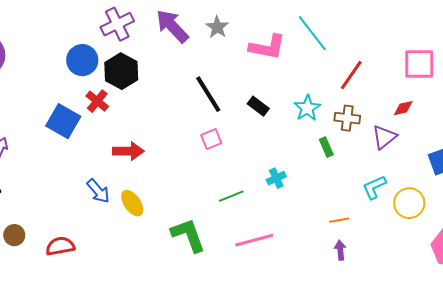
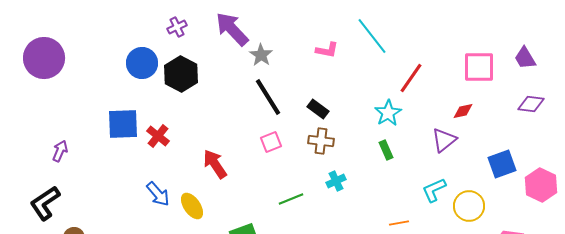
purple cross: (117, 24) -> (177, 27), size x0.6
gray star: (217, 27) -> (261, 55), moved
pink L-shape: (267, 47) -> (327, 50), size x0.6
red cross: (97, 101) -> (158, 136), moved
cyan star: (307, 108) -> (388, 113), moved
brown cross: (347, 118) -> (321, 141), moved
blue square: (63, 121) -> (123, 124), turned -32
red arrow: (128, 151) -> (215, 164), moved, turned -124

